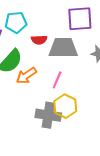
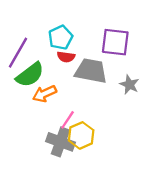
cyan pentagon: (16, 22) -> (61, 37), moved, turned -30
pink line: (57, 80) -> (68, 120), moved

